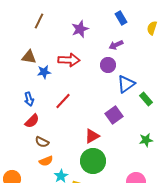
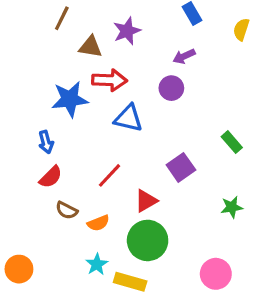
brown triangle: (29, 57) -> (90, 47), moved
blue star: (44, 72) -> (70, 99), size x1.6
blue triangle: (126, 84) -> (128, 118), moved, turned 48
red line: (63, 101) -> (109, 175), moved
orange semicircle: (46, 161) -> (98, 223), moved

